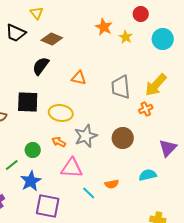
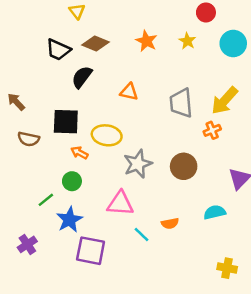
orange star: (104, 27) -> (146, 41), moved
black trapezoid: (16, 33) -> (58, 50), moved
orange arrow: (59, 142) -> (79, 153), moved

